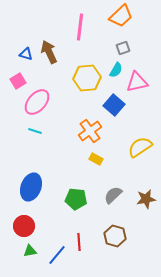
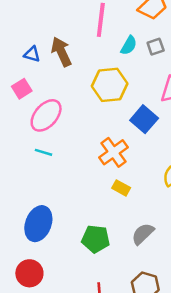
cyan semicircle: (116, 70) -> (129, 45), moved

